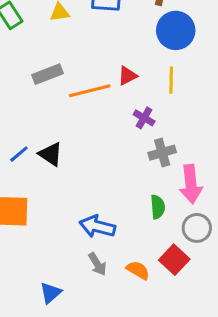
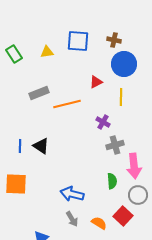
red triangle: (127, 76) -> (96, 82), moved
blue line: (19, 154) -> (20, 146), turned -48

